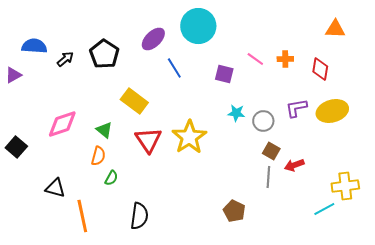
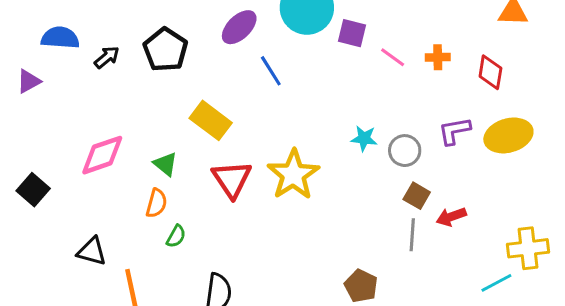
purple square: (224, 74) -> (352, 33), moved

